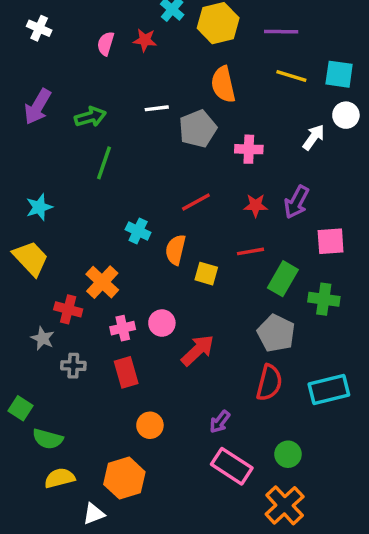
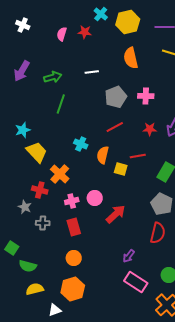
gray pentagon: (198, 129) -> (116, 97), moved
red line: (250, 251) -> (138, 156), moved
yellow trapezoid: (31, 258) -> (37, 152), moved
orange circle: (150, 425) -> (74, 258), moved

